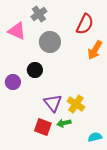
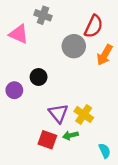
gray cross: (39, 14) -> (43, 15), turned -35
gray circle: (50, 42) -> (74, 46), moved
cyan semicircle: (95, 137) -> (105, 151), turned 80

